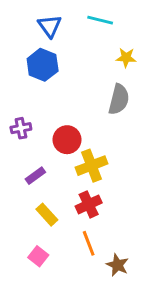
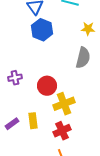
blue hexagon: (43, 65) -> (42, 30), moved
purple rectangle: (35, 176) -> (12, 124), moved
yellow rectangle: (47, 215) -> (33, 121), moved, turned 35

